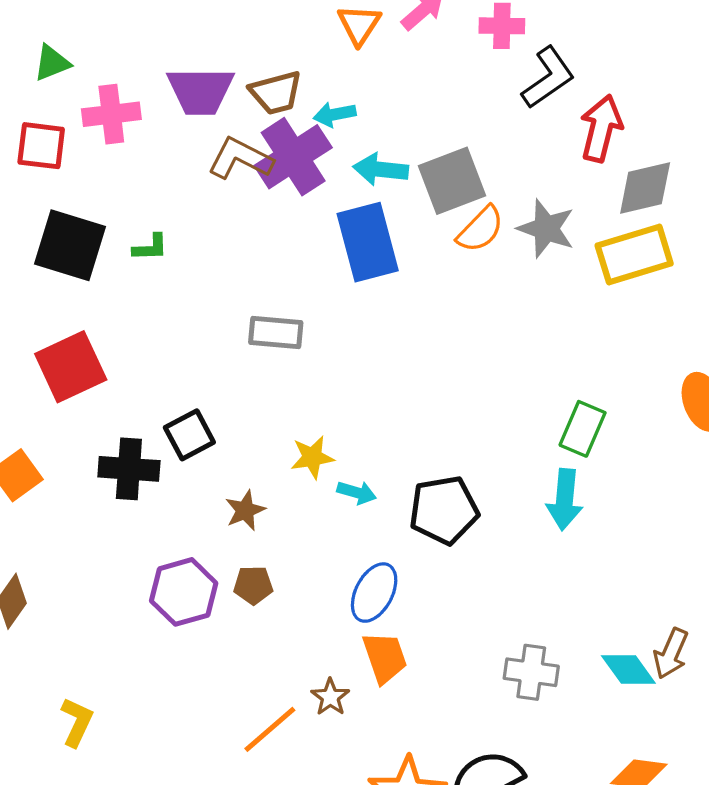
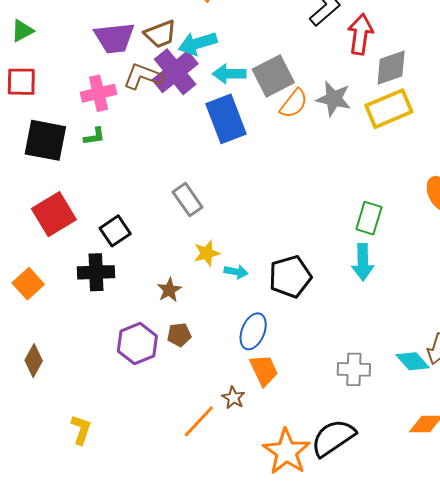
pink cross: (111, 114) -> (99, 93), moved
cyan arrow: (335, 114) -> (198, 43), size x1.5
gray rectangle: (276, 332) -> (188, 200), moved, turned 56
black square: (189, 435) -> (115, 231), moved

